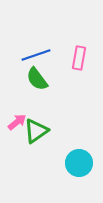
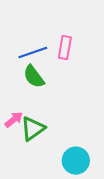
pink rectangle: (79, 58) -> (65, 48), moved

